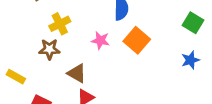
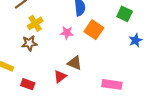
green square: (193, 23) -> (125, 14), moved
brown triangle: (77, 73) -> (75, 63), moved

